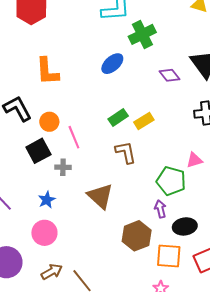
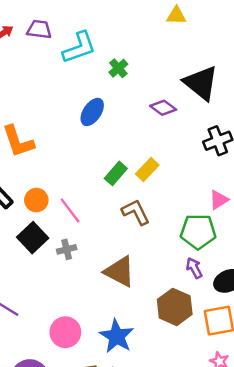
green cross: (142, 34) -> (118, 68), size x0.6
blue star: (47, 200) -> (117, 336), moved, size x1.6

